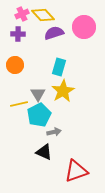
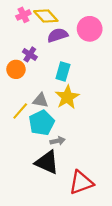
purple cross: (18, 34) -> (30, 54), moved, turned 32
gray triangle: (38, 94) -> (41, 100), turned -49
yellow line: (19, 104) -> (20, 111), turned -36
black triangle: (44, 152) -> (47, 162), size x1.4

